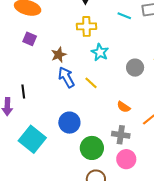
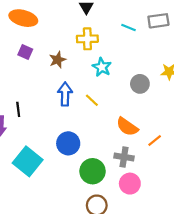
brown star: (59, 55) -> (58, 60), moved
blue arrow: (66, 77) -> (65, 94), turned 30
orange semicircle: (124, 107) -> (127, 127), size x1.5

